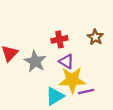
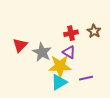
red cross: (59, 39) -> (71, 33), moved
yellow star: (72, 80) -> (60, 66), moved

